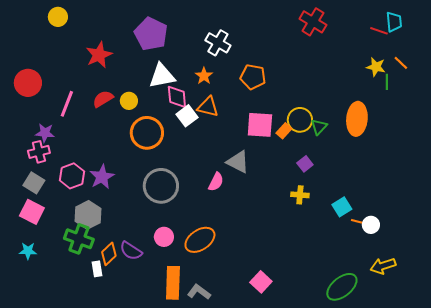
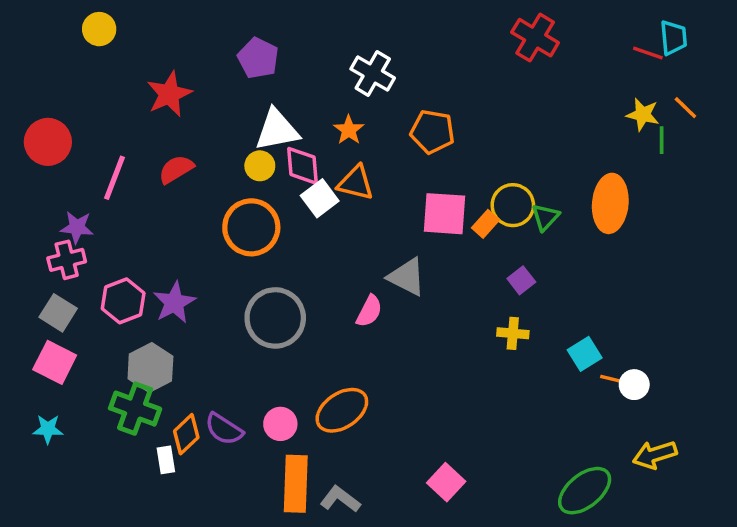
purple pentagon: (151, 34) -> (258, 58), size x0.7
yellow circle: (129, 101) -> (260, 166), moved
pink circle: (164, 237) -> (280, 424), moved

